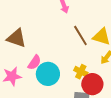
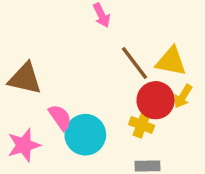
pink semicircle: (34, 62) -> (60, 117), turned -63
red circle: (92, 84) -> (156, 100), moved

